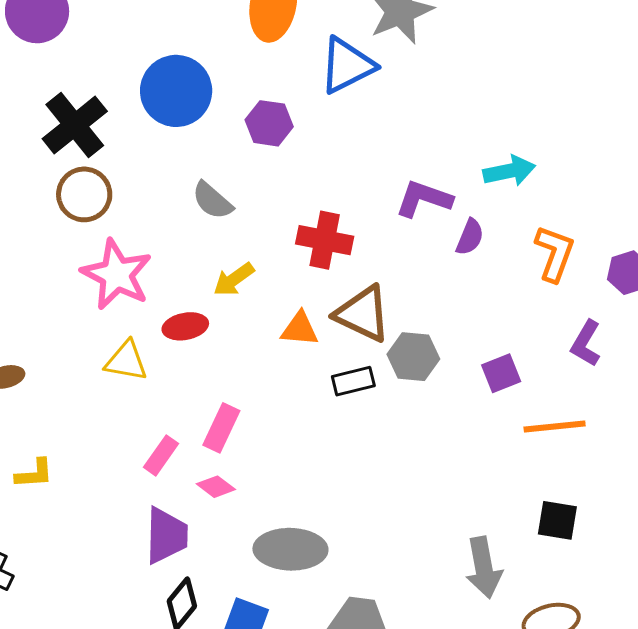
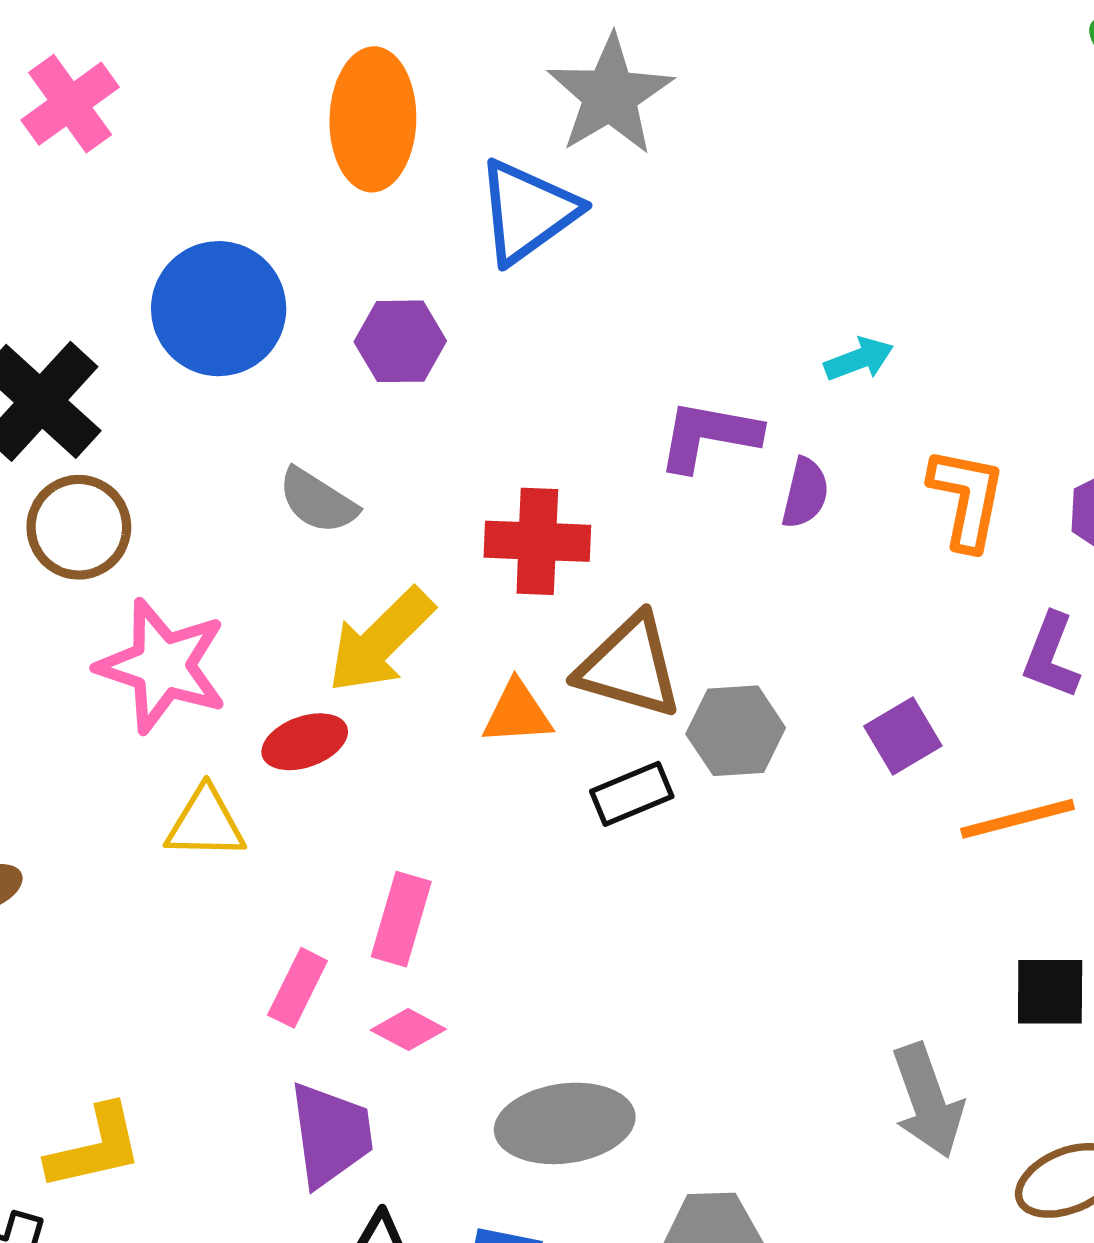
cyan arrow: (509, 171) -> (859, 359), size x0.7
yellow arrow: (234, 279) -> (381, 641), size x1.5
yellow L-shape: (34, 474) -> (95, 1147), moved, size x1.4

